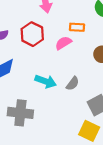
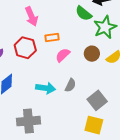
orange rectangle: (77, 27) -> (52, 37), moved
pink semicircle: (63, 43) -> (63, 55), moved

